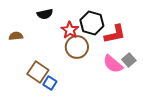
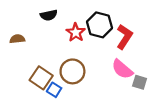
red L-shape: (115, 34) -> (124, 37), turned -45
brown circle: (77, 47) -> (72, 71), moved
gray square: (129, 60) -> (140, 82), moved, turned -32

